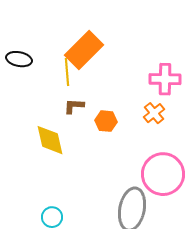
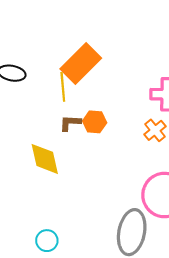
orange hexagon: (106, 121) -> (95, 122), moved

